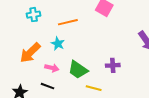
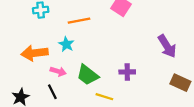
orange arrow: (30, 53) -> (35, 53), turned 35
black line: (48, 86) -> (52, 92), turned 40

